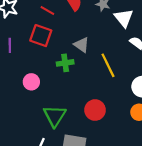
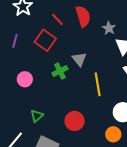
green cross: (65, 63) -> (60, 71), turned -35
green triangle: (55, 116) -> (37, 116), size x0.6

